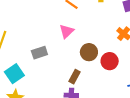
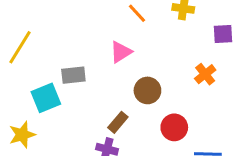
red circle: (110, 61) -> (174, 127), moved
cyan square: (14, 74) -> (46, 98), moved

